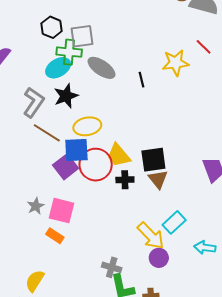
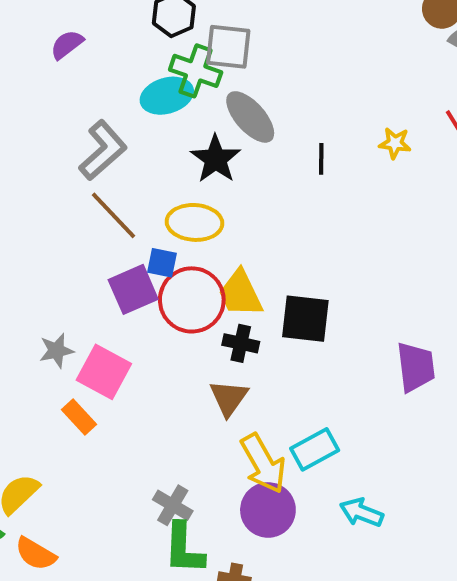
yellow star: (175, 63) -> (395, 143), size x0.6
black star: (66, 96) -> (216, 159), moved, turned -30
blue square: (76, 150) -> (162, 263), size x0.6
brown triangle: (158, 179) -> (229, 398), moved
purple circle: (159, 258) -> (268, 510), size x1.4

